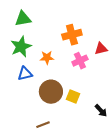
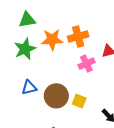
orange star: (47, 58) -> (52, 40), moved, size x1.5
blue triangle: (25, 74) -> (29, 88), moved

